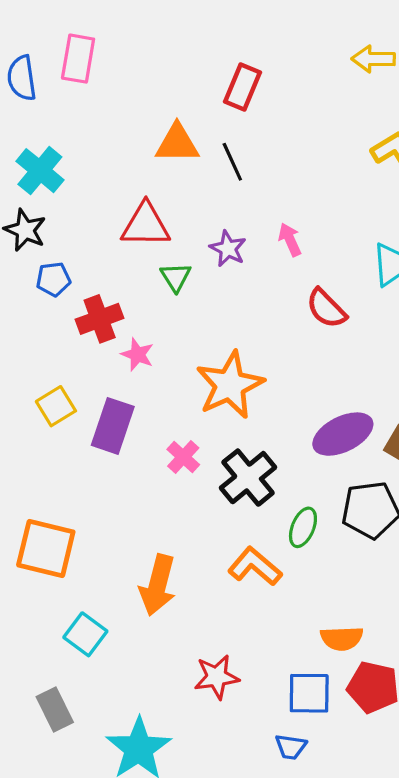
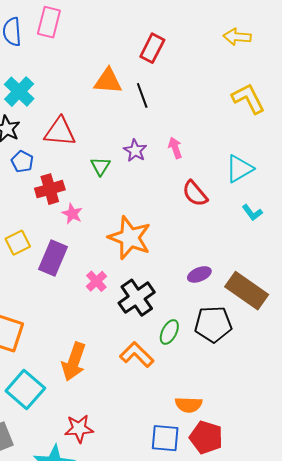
red triangle: (146, 225) -> (60, 132), moved
blue pentagon: (53, 279) -> (22, 162), turned 30
orange star: (230, 385) -> (130, 238), turned -30
purple ellipse: (343, 434) -> (199, 274), size x0.6
cyan square: (85, 634) -> (25, 390), size x1.4
red star: (217, 677) -> (79, 429), moved

